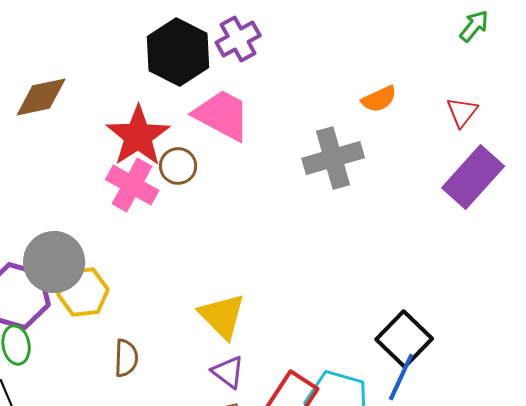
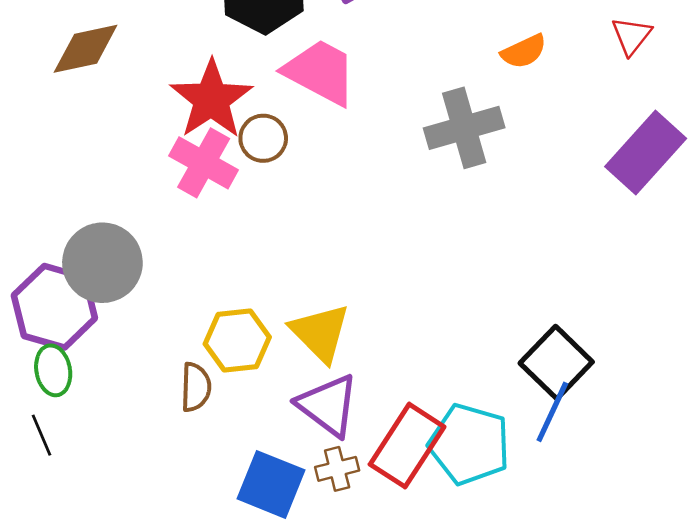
red triangle: (462, 112) -> (631, 36), moved
yellow hexagon: (83, 292) -> (237, 340), moved
purple triangle: (228, 372) -> (328, 405), size x1.5

